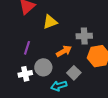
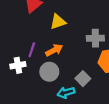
orange arrow: (64, 51) -> (54, 50), moved
white cross: (25, 74) -> (18, 65), moved

